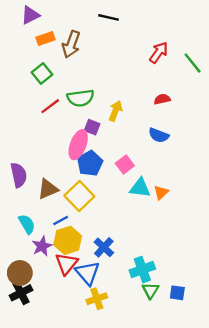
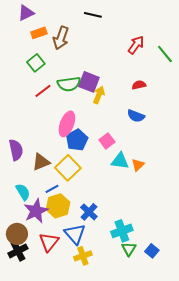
purple square: (92, 127) -> (89, 82), moved, size x1.5
purple star: (42, 246) -> (36, 211), size x1.4
red triangle: (67, 264) -> (49, 242), moved
blue square: (177, 293) -> (152, 251), turned 32

